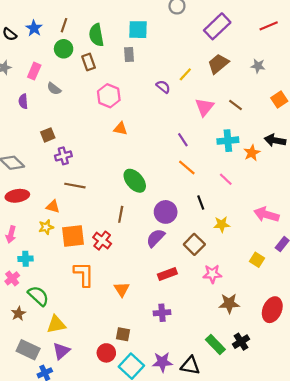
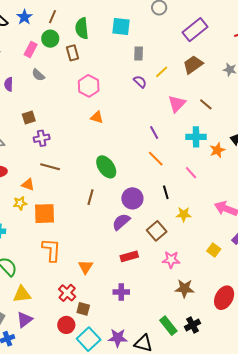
gray rectangle: (129, 54) -> (139, 54), moved
pink rectangle: (34, 71) -> (31, 49), moved
red cross: (102, 241) -> (67, 293), moved

